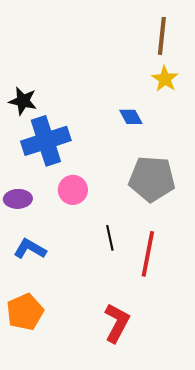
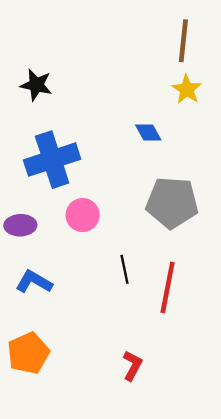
black star: (23, 101) -> (36, 85), moved
red L-shape: (117, 323) -> (132, 366), size x0.7

